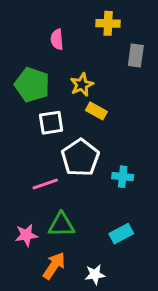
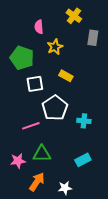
yellow cross: (108, 23) -> (74, 16), turned 35
yellow star: (82, 85) -> (55, 47), moved

